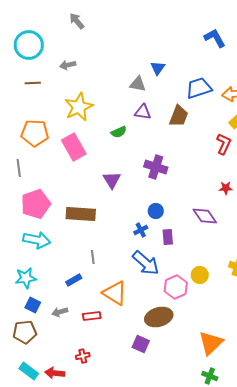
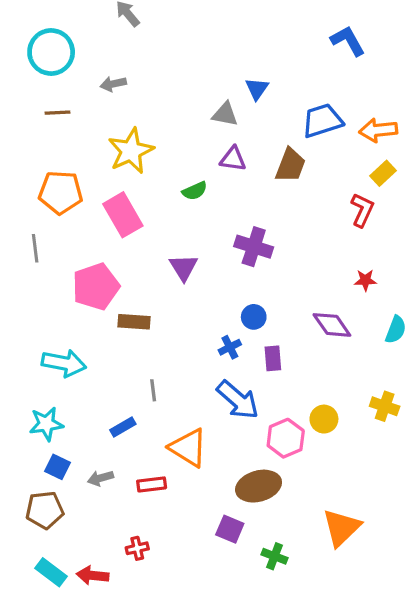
pink pentagon: (36, 204) -> (96, 287), moved
brown rectangle: (81, 214) -> (134, 322), size x0.7
green cross: (210, 376) -> (274, 556), moved

